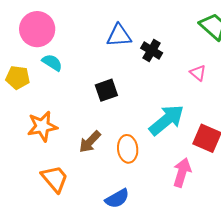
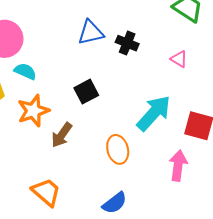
orange star: (42, 126) -> (33, 111), moved
brown arrow: (90, 142) -> (62, 135), moved

